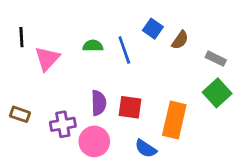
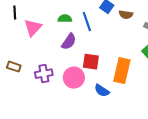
brown semicircle: (180, 40) -> (126, 15), turned 64
purple semicircle: (99, 103) -> (69, 42), moved, turned 36
pink circle: (94, 141) -> (74, 78), moved

